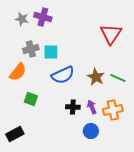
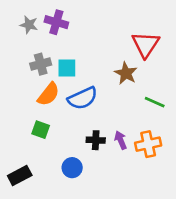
orange semicircle: (18, 72) -> (49, 94), moved
brown star: (96, 77) -> (126, 73), moved
blue circle: (91, 131) -> (72, 168), moved

